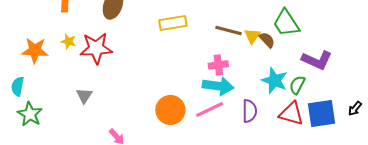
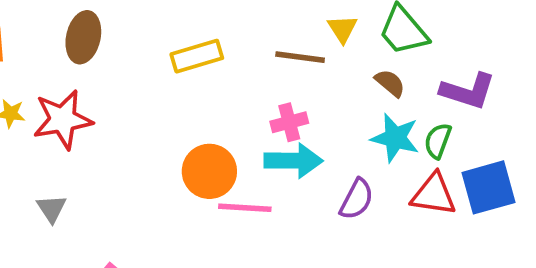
yellow triangle: (252, 36) -> (342, 29), moved
brown semicircle: (267, 40) -> (390, 83), moved
pink line: (210, 109) -> (245, 208), moved, turned 36
orange circle: (170, 110) -> (209, 171), moved
purple semicircle: (250, 111) -> (357, 199), turned 35

